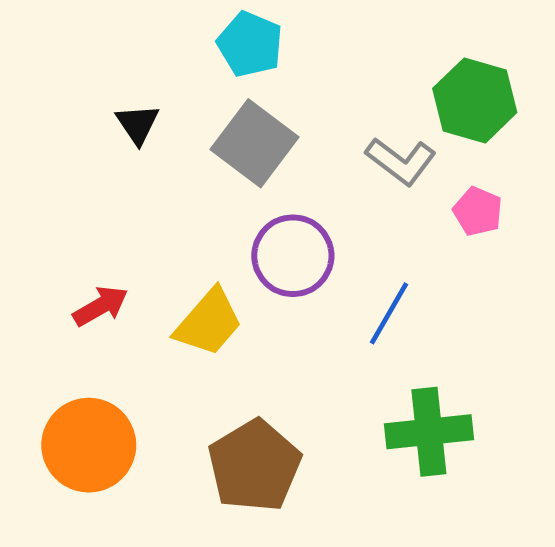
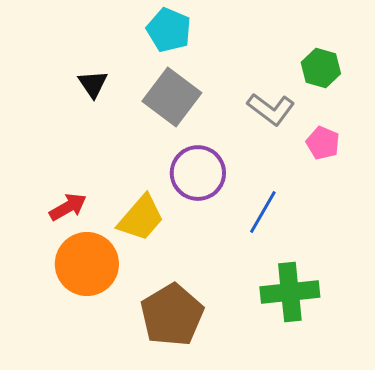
green hexagon: (475, 100) -> (321, 68), size x0.7
orange circle: (89, 445) -> (87, 264), moved

